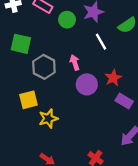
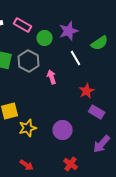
gray hexagon: (44, 67) -> (29, 61), moved
purple circle: (87, 84) -> (63, 130), moved

